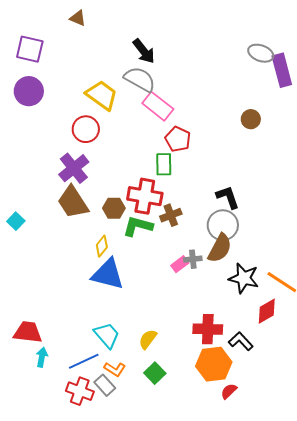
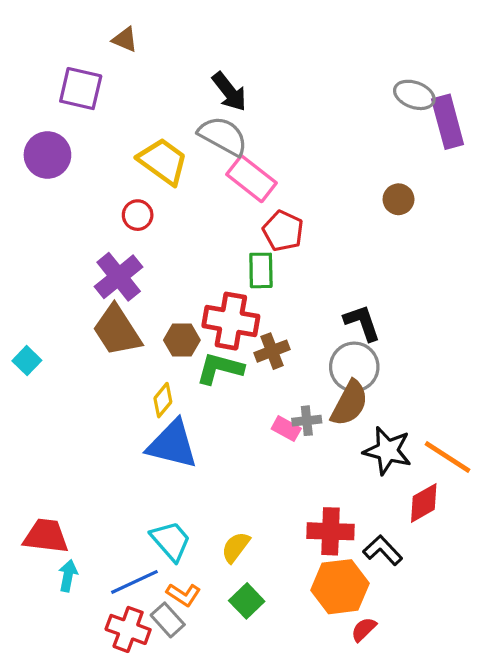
purple square: (30, 49) -> (81, 89), moved
red circle: (86, 129) -> (138, 215), size x0.7
pink rectangle: (180, 264) -> (286, 429), turned 66

